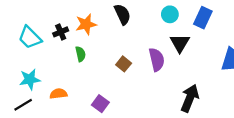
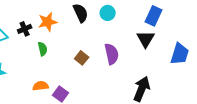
cyan circle: (170, 14) -> (108, 13), moved
black triangle: (180, 43) -> (146, 39), moved
orange semicircle: (58, 94) -> (41, 86), moved

